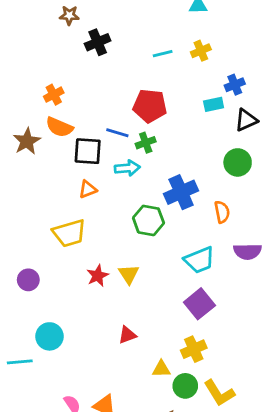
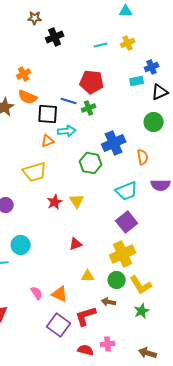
cyan arrow: (127, 168) -> (67, 131), moved
yellow cross: (194, 349) -> (123, 254), size x1.4
yellow triangle: (161, 369) -> (88, 276), moved

